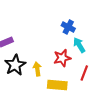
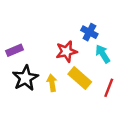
red star: (62, 58) -> (66, 51), moved
yellow rectangle: (57, 85) -> (80, 78), moved, turned 36

